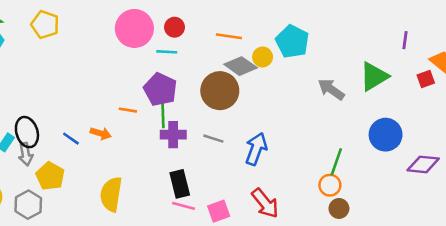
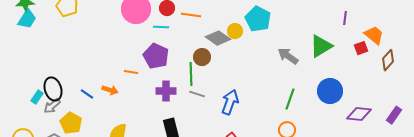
orange line: (229, 36) -> (191, 15), moved
brown circle: (220, 91) -> (202, 57), size x0.6
green line: (163, 113) -> (191, 74), moved
gray arrow: (26, 154) -> (52, 106), turned 60
green line: (336, 162) -> (290, 99), moved

